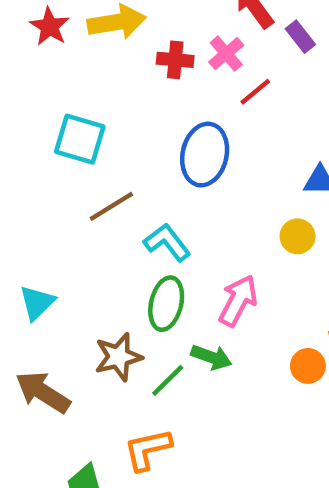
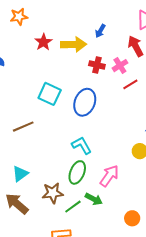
blue ellipse: (205, 155) -> (85, 102), moved
brown line: (111, 206) -> (23, 127), moved
cyan triangle: (37, 303) -> (20, 174), moved
orange circle: (308, 366) -> (132, 218), moved

